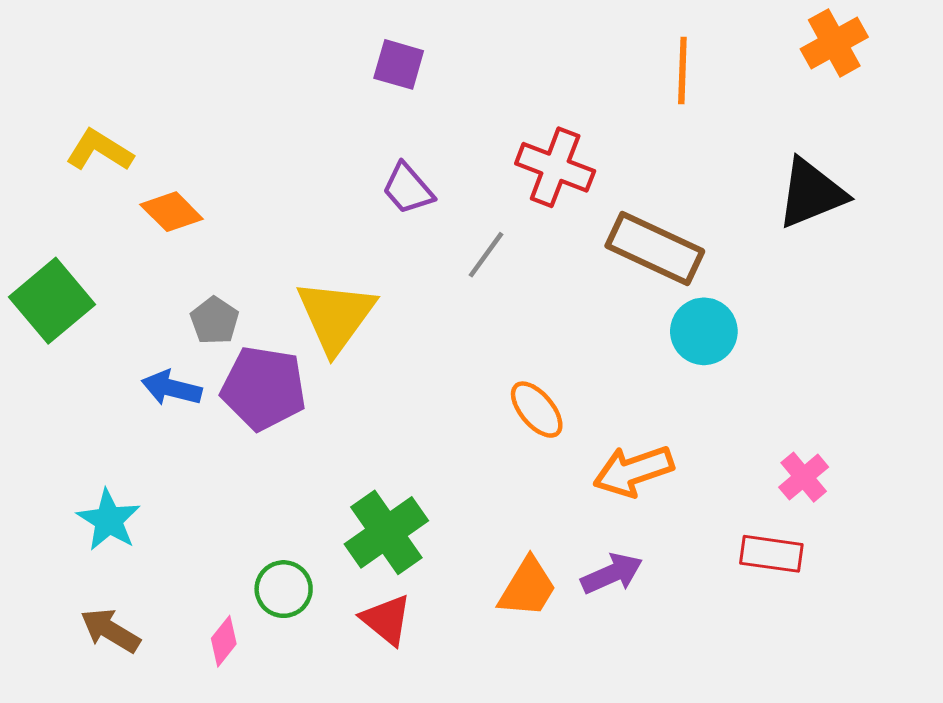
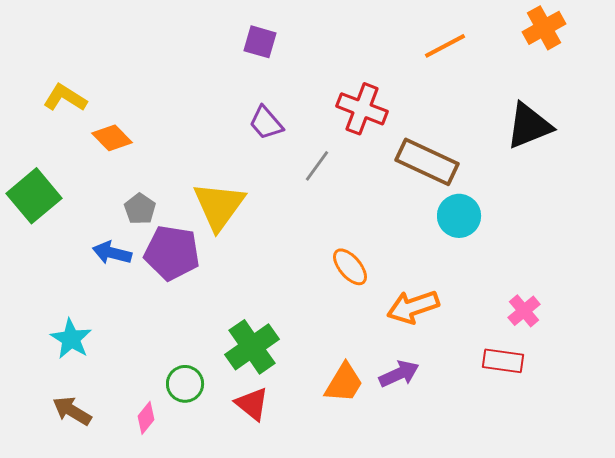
orange line: (682, 71) -> (445, 46), turned 60

